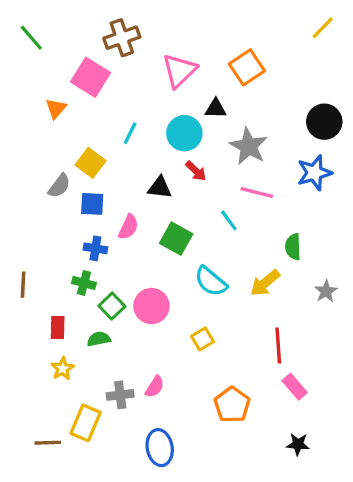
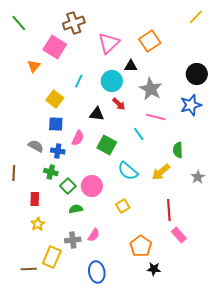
gray semicircle: (59, 186) -> (36, 146), moved, turned -98
green semicircle: (99, 339) -> (76, 209), moved
black star: (298, 444) -> (154, 269), moved

